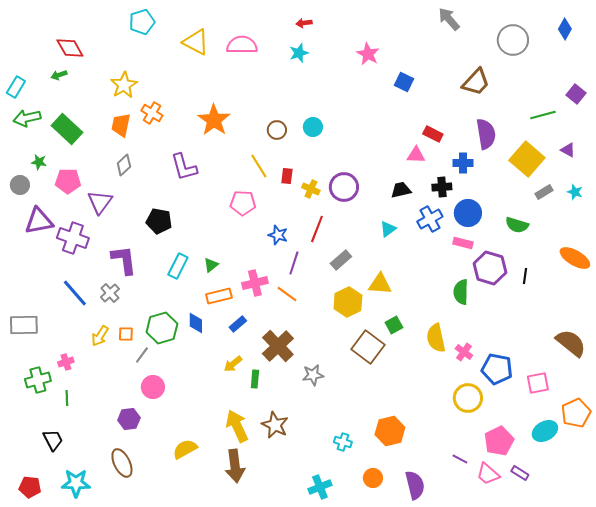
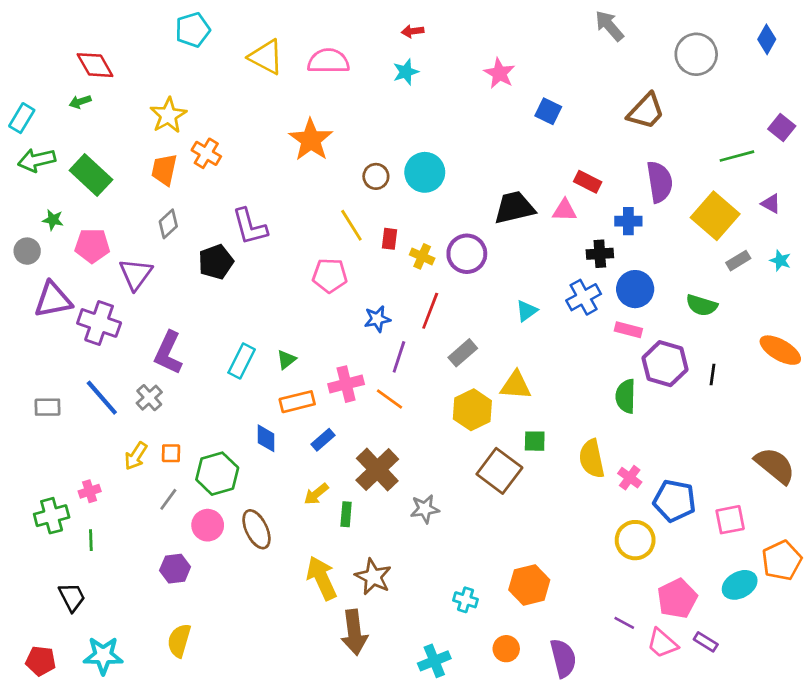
orange star: (214, 120) -> (311, 140), moved
cyan circle: (313, 127) -> (425, 172), size x1.5
black trapezoid: (401, 190) -> (514, 208), moved, size x1.5
black pentagon: (159, 221) -> (216, 262), moved, turned -30
blue star: (278, 235) -> (377, 319), turned -30
purple L-shape: (124, 260) -> (168, 353), turned -148
gray rectangle: (24, 325) -> (48, 407), moved, size x0.7
green square: (394, 325) -> (535, 441), turned 30
green hexagon: (162, 328) -> (217, 474), moved
gray line: (142, 355) -> (168, 499), moved
yellow semicircle: (185, 449) -> (179, 641), moved, turned -45
brown ellipse: (122, 463) -> (256, 529), moved
brown arrow: (235, 466) -> (354, 632), moved

